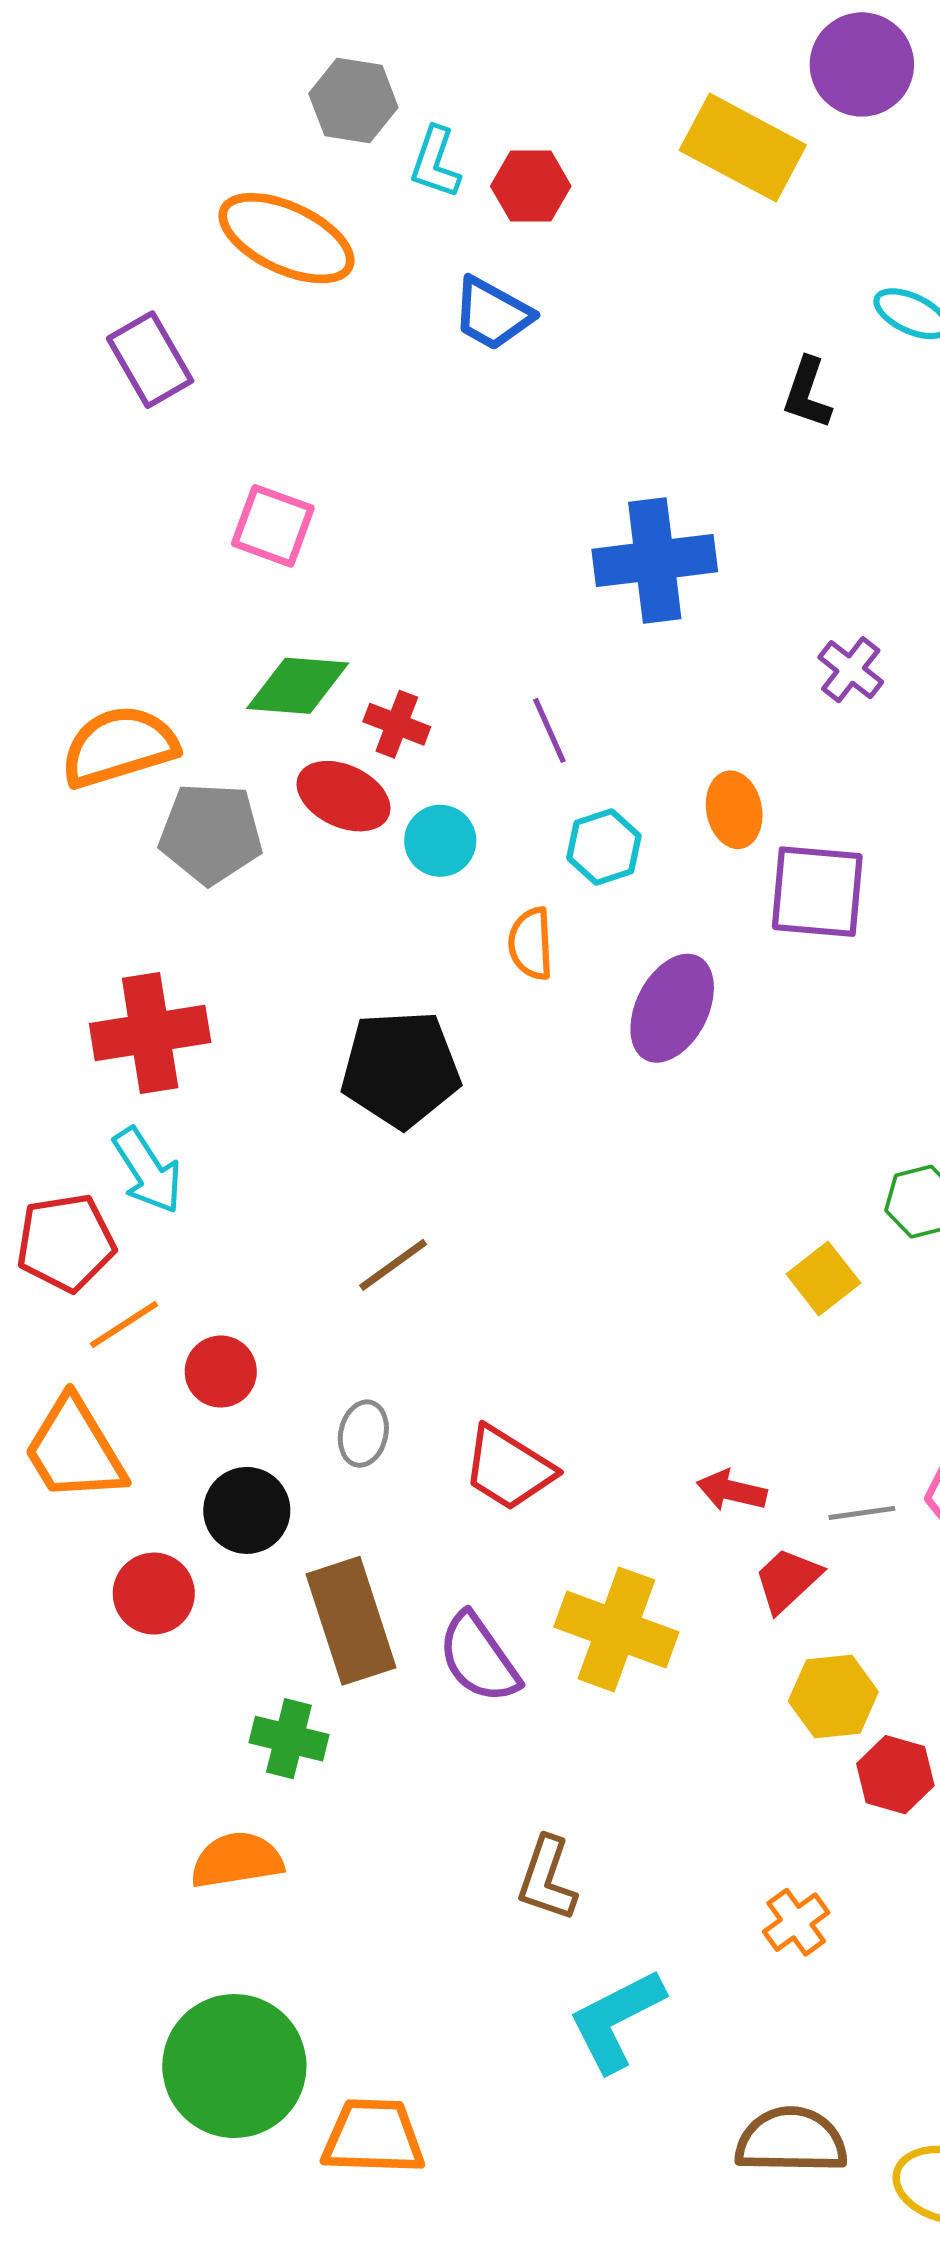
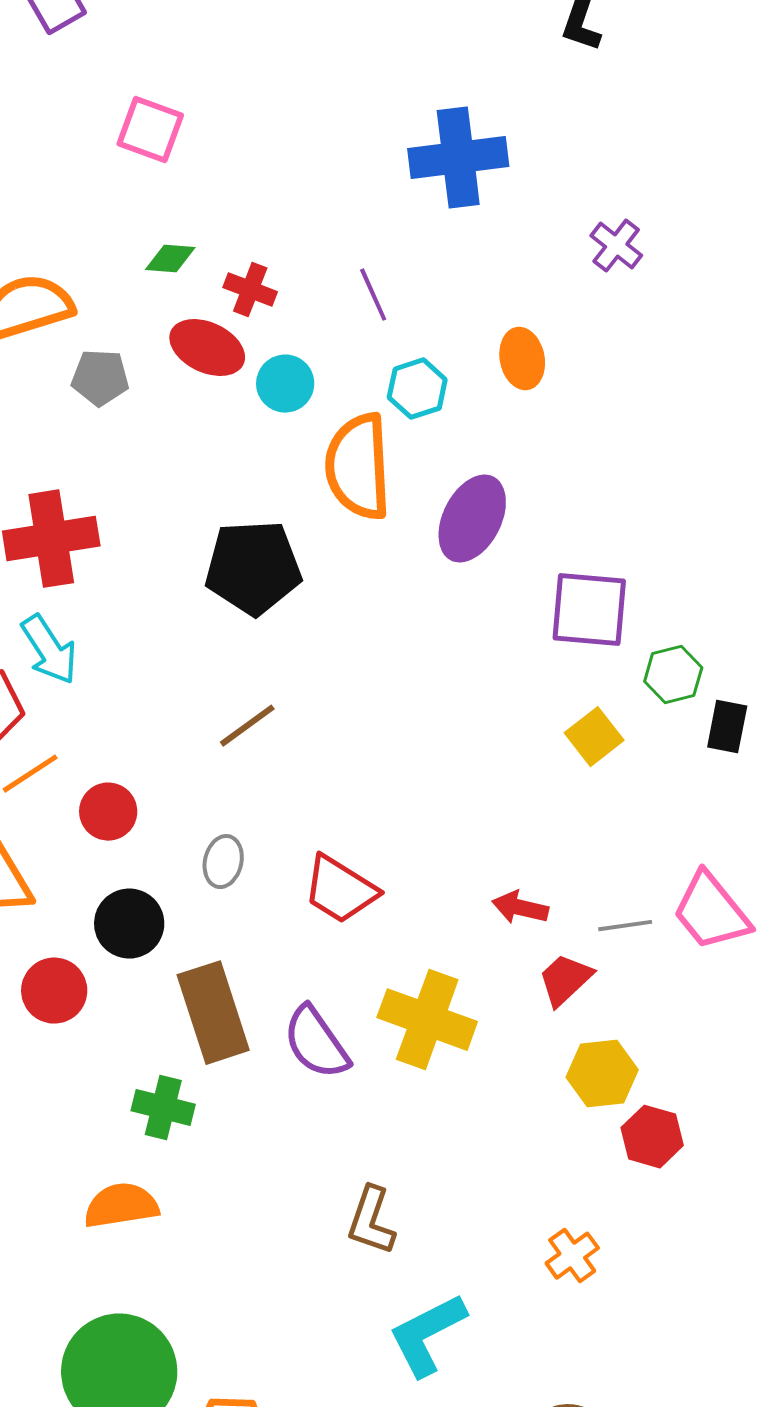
green diamond: (298, 686) -> (170, 259), size x0.6
gray pentagon: (211, 833) -> (100, 378), size x0.7
purple square: (817, 892) -> (589, 610), moved
orange semicircle: (531, 944) -> (358, 467), size x1.8

